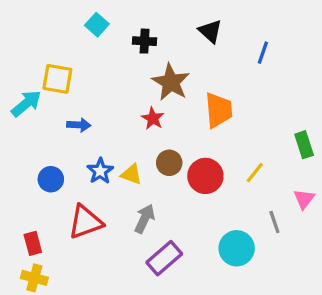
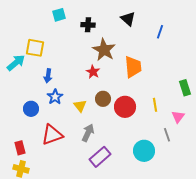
cyan square: (97, 25) -> (59, 15), turned 32
blue arrow: (79, 125) -> (48, 76), turned 96
blue star: (100, 171) -> (55, 97), moved
yellow line: (255, 173) -> (155, 105), turned -48
yellow triangle: (131, 174) -> (80, 106), turned 32
pink triangle: (304, 199) -> (178, 117), moved

